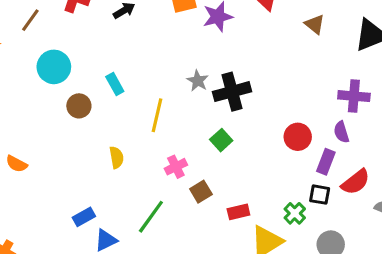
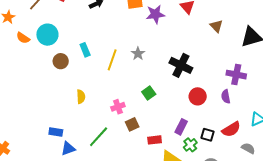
black cross: (232, 92) -> (181, 65), moved, turned 35
yellow line: (157, 115) -> (112, 60), moved
purple rectangle: (326, 162) -> (181, 127), moved
orange semicircle: (17, 164) -> (23, 38), moved
blue rectangle: (84, 217) -> (56, 132), turned 32

